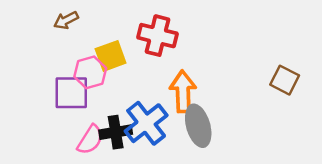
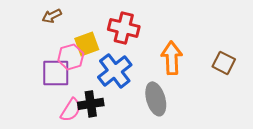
orange arrow: (183, 91) -> (172, 58), moved
blue cross: (146, 123) -> (115, 71), moved

